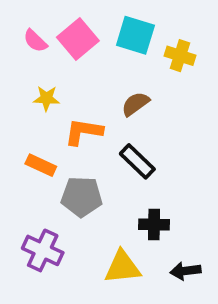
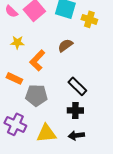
orange L-shape: (83, 132) -> (37, 60), turned -55
black rectangle: (137, 161) -> (77, 86), moved
yellow triangle: (122, 267) -> (46, 133), moved
black arrow: (186, 271) -> (76, 135), moved

